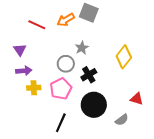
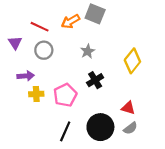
purple triangle: (20, 50) -> (15, 43), moved
gray circle: (66, 64) -> (44, 50), moved
red triangle: (137, 99) -> (128, 108), moved
black circle: (94, 105) -> (100, 127), moved

